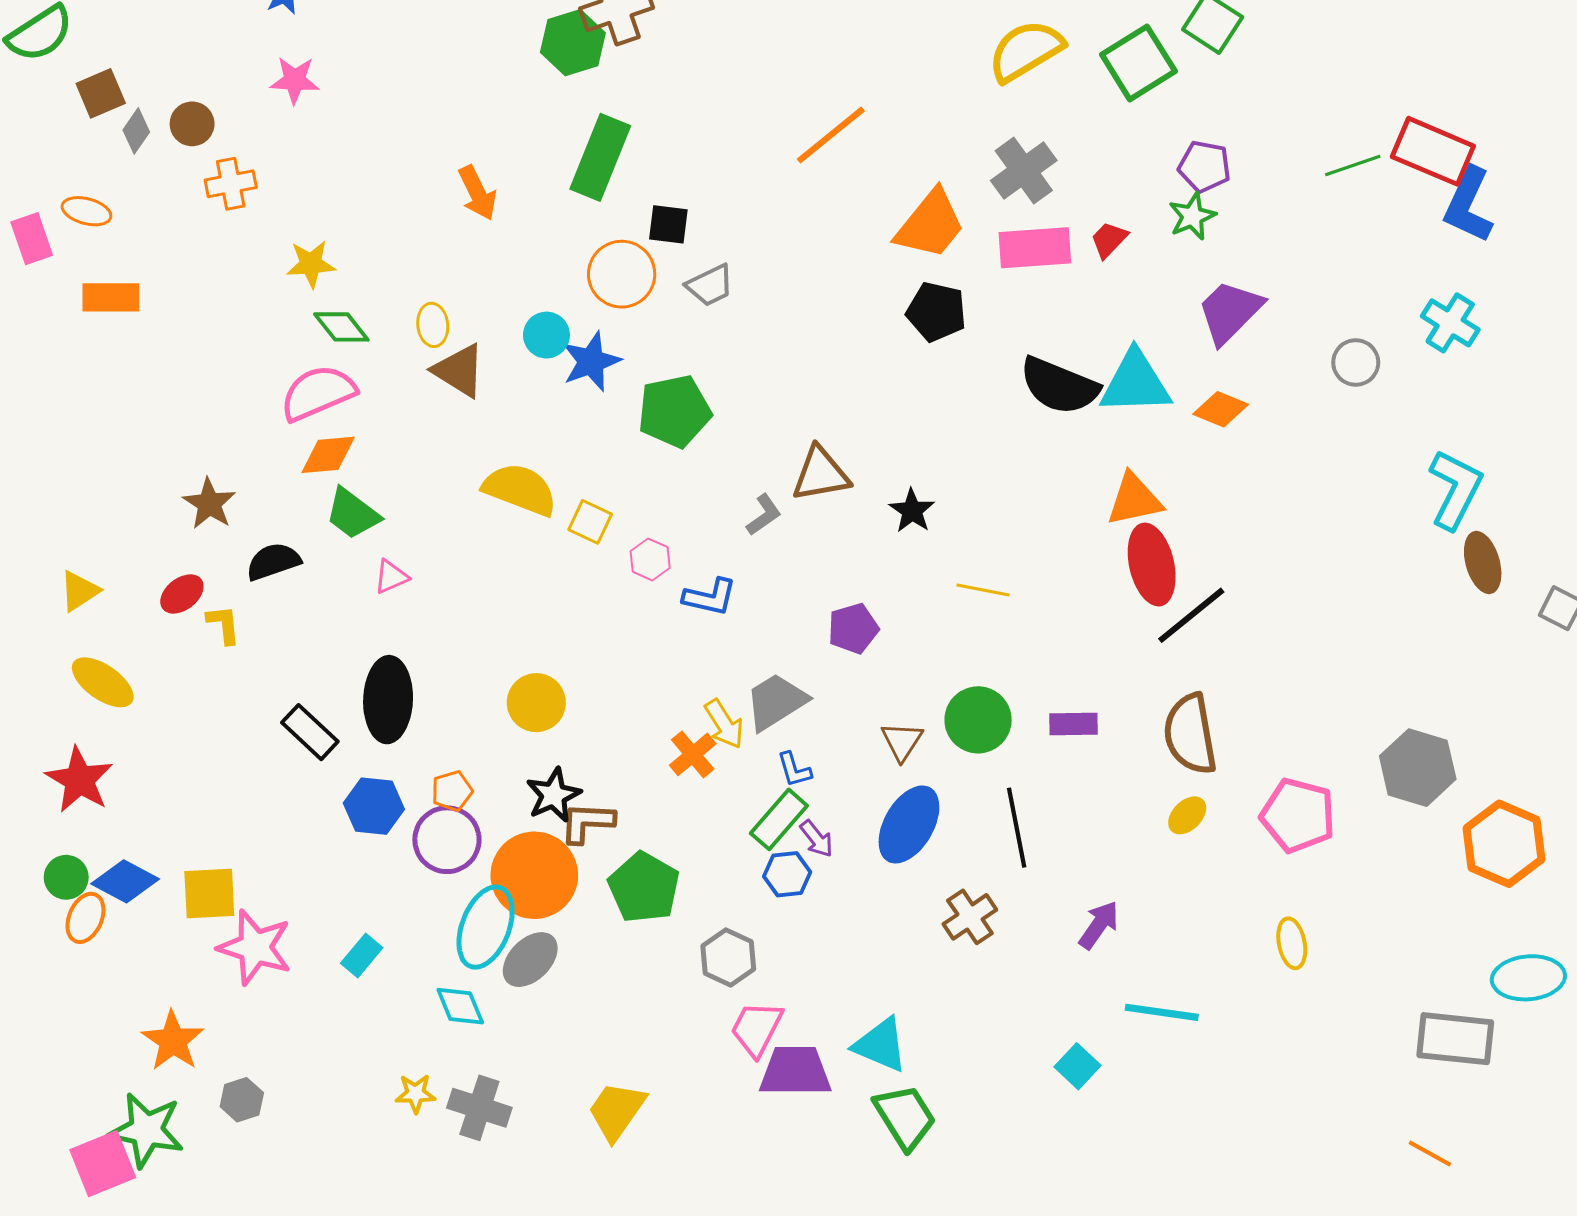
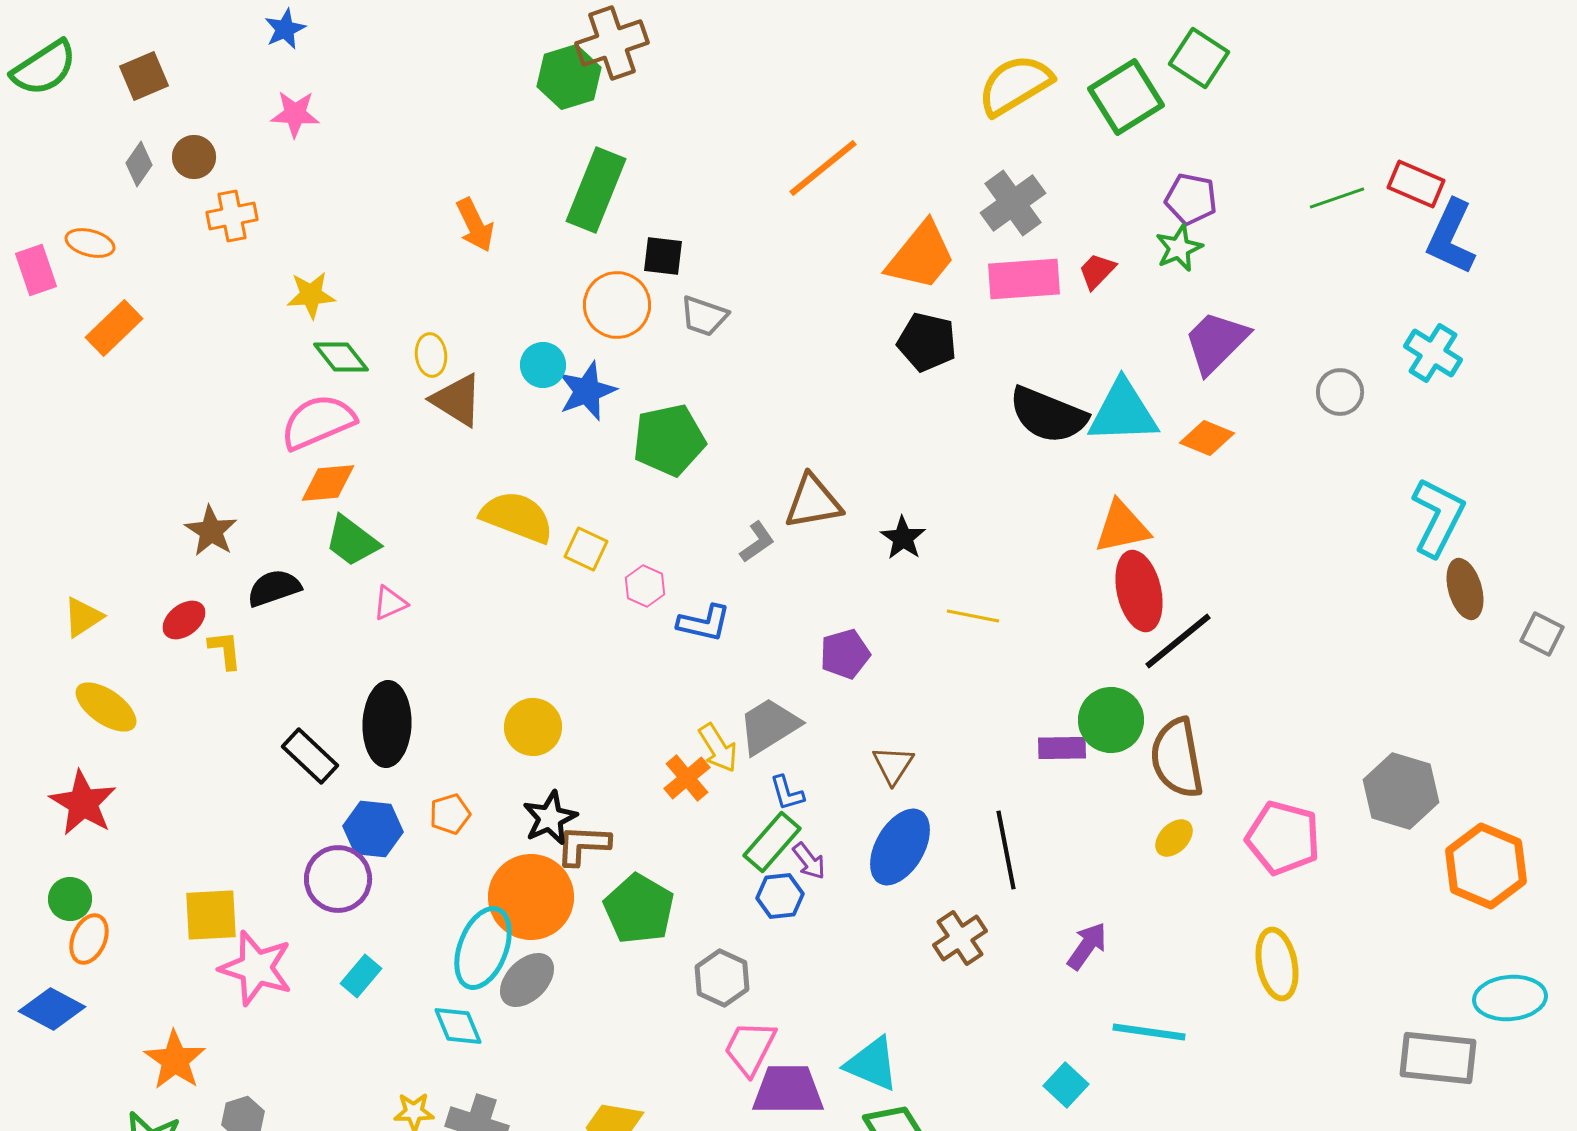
brown square: (101, 93) -> (144, 76), moved
red rectangle: (1433, 151) -> (1416, 184), size x0.7
gray trapezoid: (710, 285) -> (704, 316), turned 45
orange rectangle: (111, 297) -> (114, 328), turned -44
green circle: (978, 720) -> (1111, 720), moved
purple circle: (447, 840) -> (338, 879), moved
blue diamond: (125, 881) -> (52, 1009), moved
yellow ellipse: (1292, 943) -> (1277, 964), size x1.4

